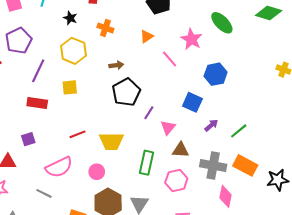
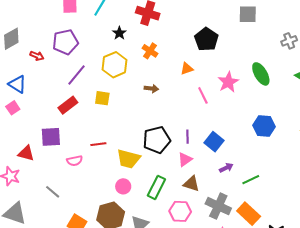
blue hexagon: (216, 74) -> (264, 126), moved
black pentagon: (126, 92) -> (157, 140), moved
red rectangle: (37, 103) -> (68, 105), turned -60
purple line: (149, 113) -> (188, 137), moved, turned -48
purple square: (28, 139) -> (51, 137), size x1.5
pink semicircle: (59, 167) -> (75, 161), moved, size x0.6
pink circle: (97, 172) -> (123, 186), moved

